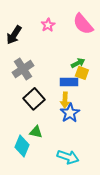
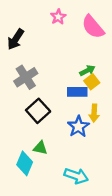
pink star: (48, 25) -> (58, 17), moved
yellow square: (82, 73) -> (92, 82), turned 32
yellow arrow: (65, 100) -> (94, 113), moved

